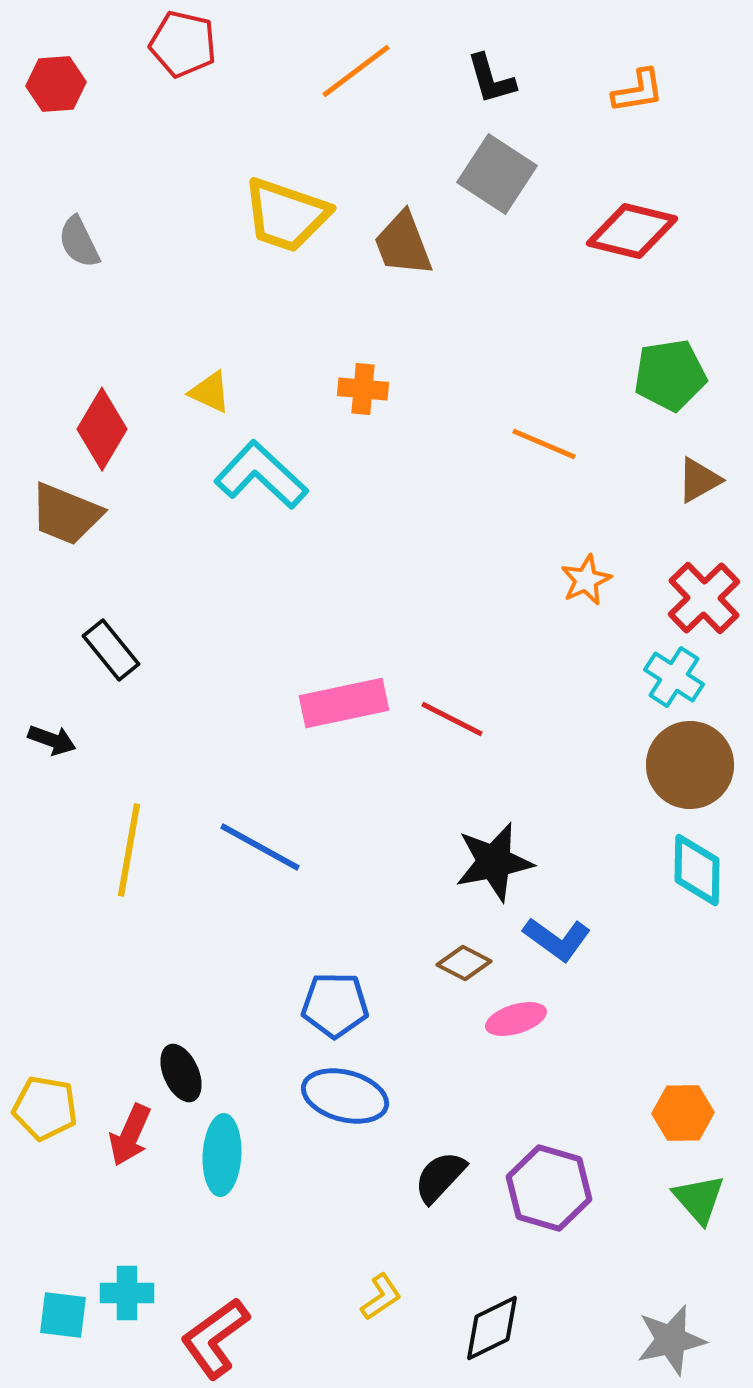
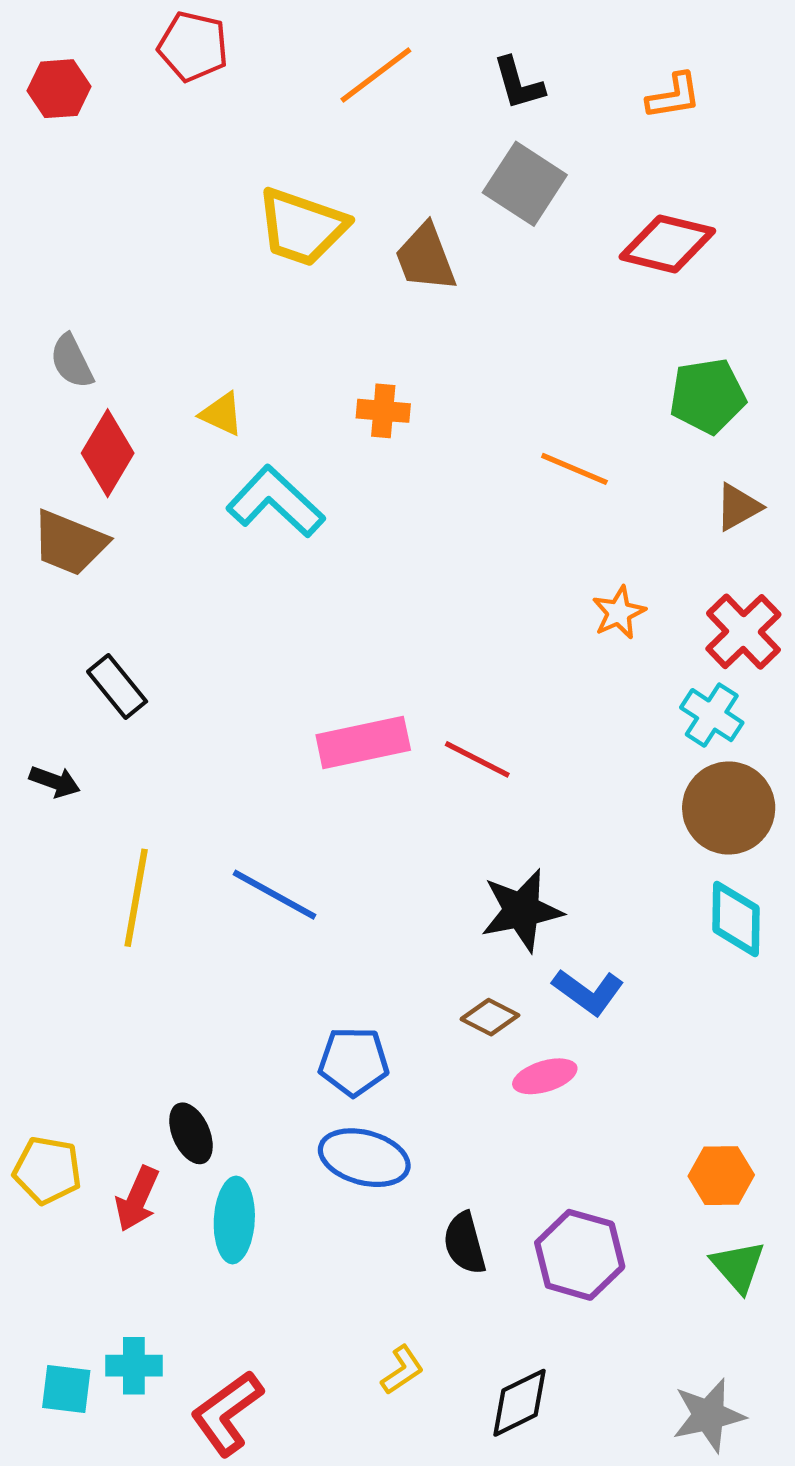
gray semicircle: (79, 242) -> (72, 361), moved
black semicircle: (440, 1177) -> (465, 1243), turned -58

